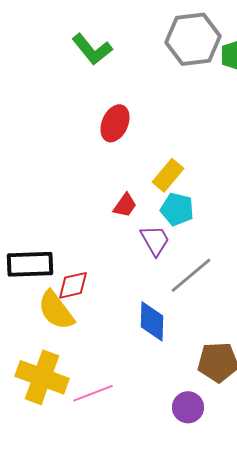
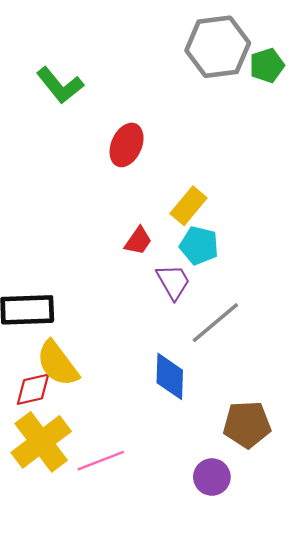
green L-shape: (92, 49) -> (60, 85), moved
red diamond: (73, 285) -> (33, 389), moved
yellow cross: (42, 377) -> (41, 442), turned 33

